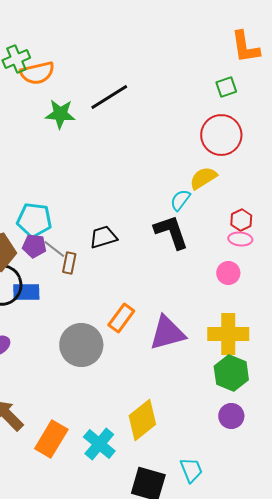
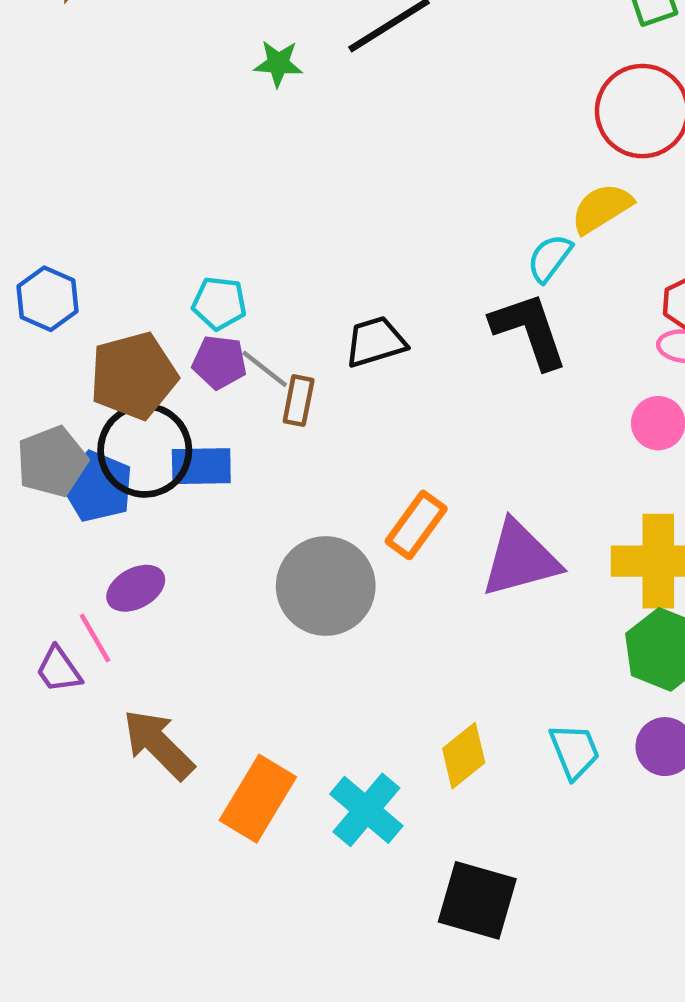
green star: (60, 114) -> (278, 64), size x0.7
cyan pentagon: (34, 220) -> (219, 303), size x0.7
yellow diamond: (142, 420) -> (464, 756), size x0.7
cyan trapezoid: (191, 470) -> (574, 751), moved

